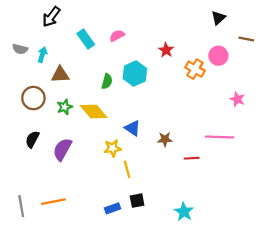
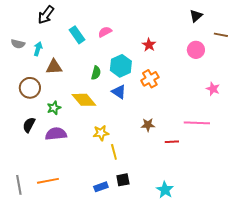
orange cross: (195, 69) -> (150, 79), moved, turned 30
green star: (65, 107) -> (54, 108), moved
blue triangle: (133, 128) -> (119, 92), moved
purple semicircle: (62, 149) -> (56, 134), turned 55

